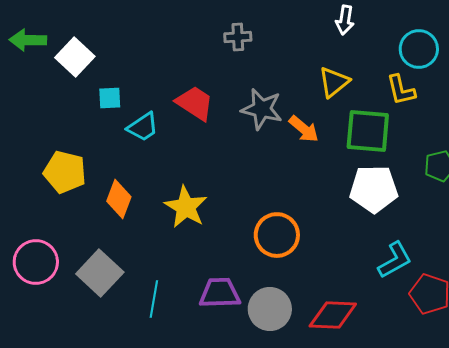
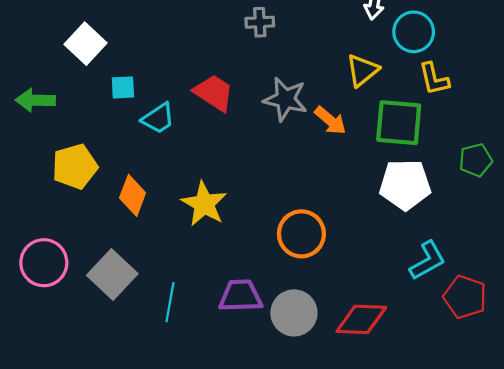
green arrow: (28, 40) -> (35, 100), moved
cyan circle: (419, 49) -> (414, 32), moved
yellow pentagon: (65, 172) -> (75, 166), turned -30

